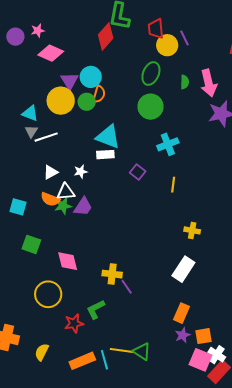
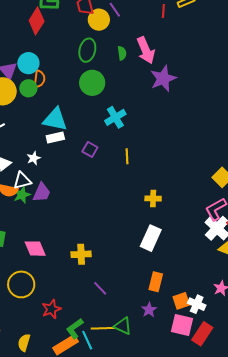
purple line: (127, 287) -> (100, 288), moved
green L-shape: (96, 309) -> (75, 329), moved
purple star: (183, 335) -> (149, 310), moved
white cross: (217, 355) -> (197, 304), moved

